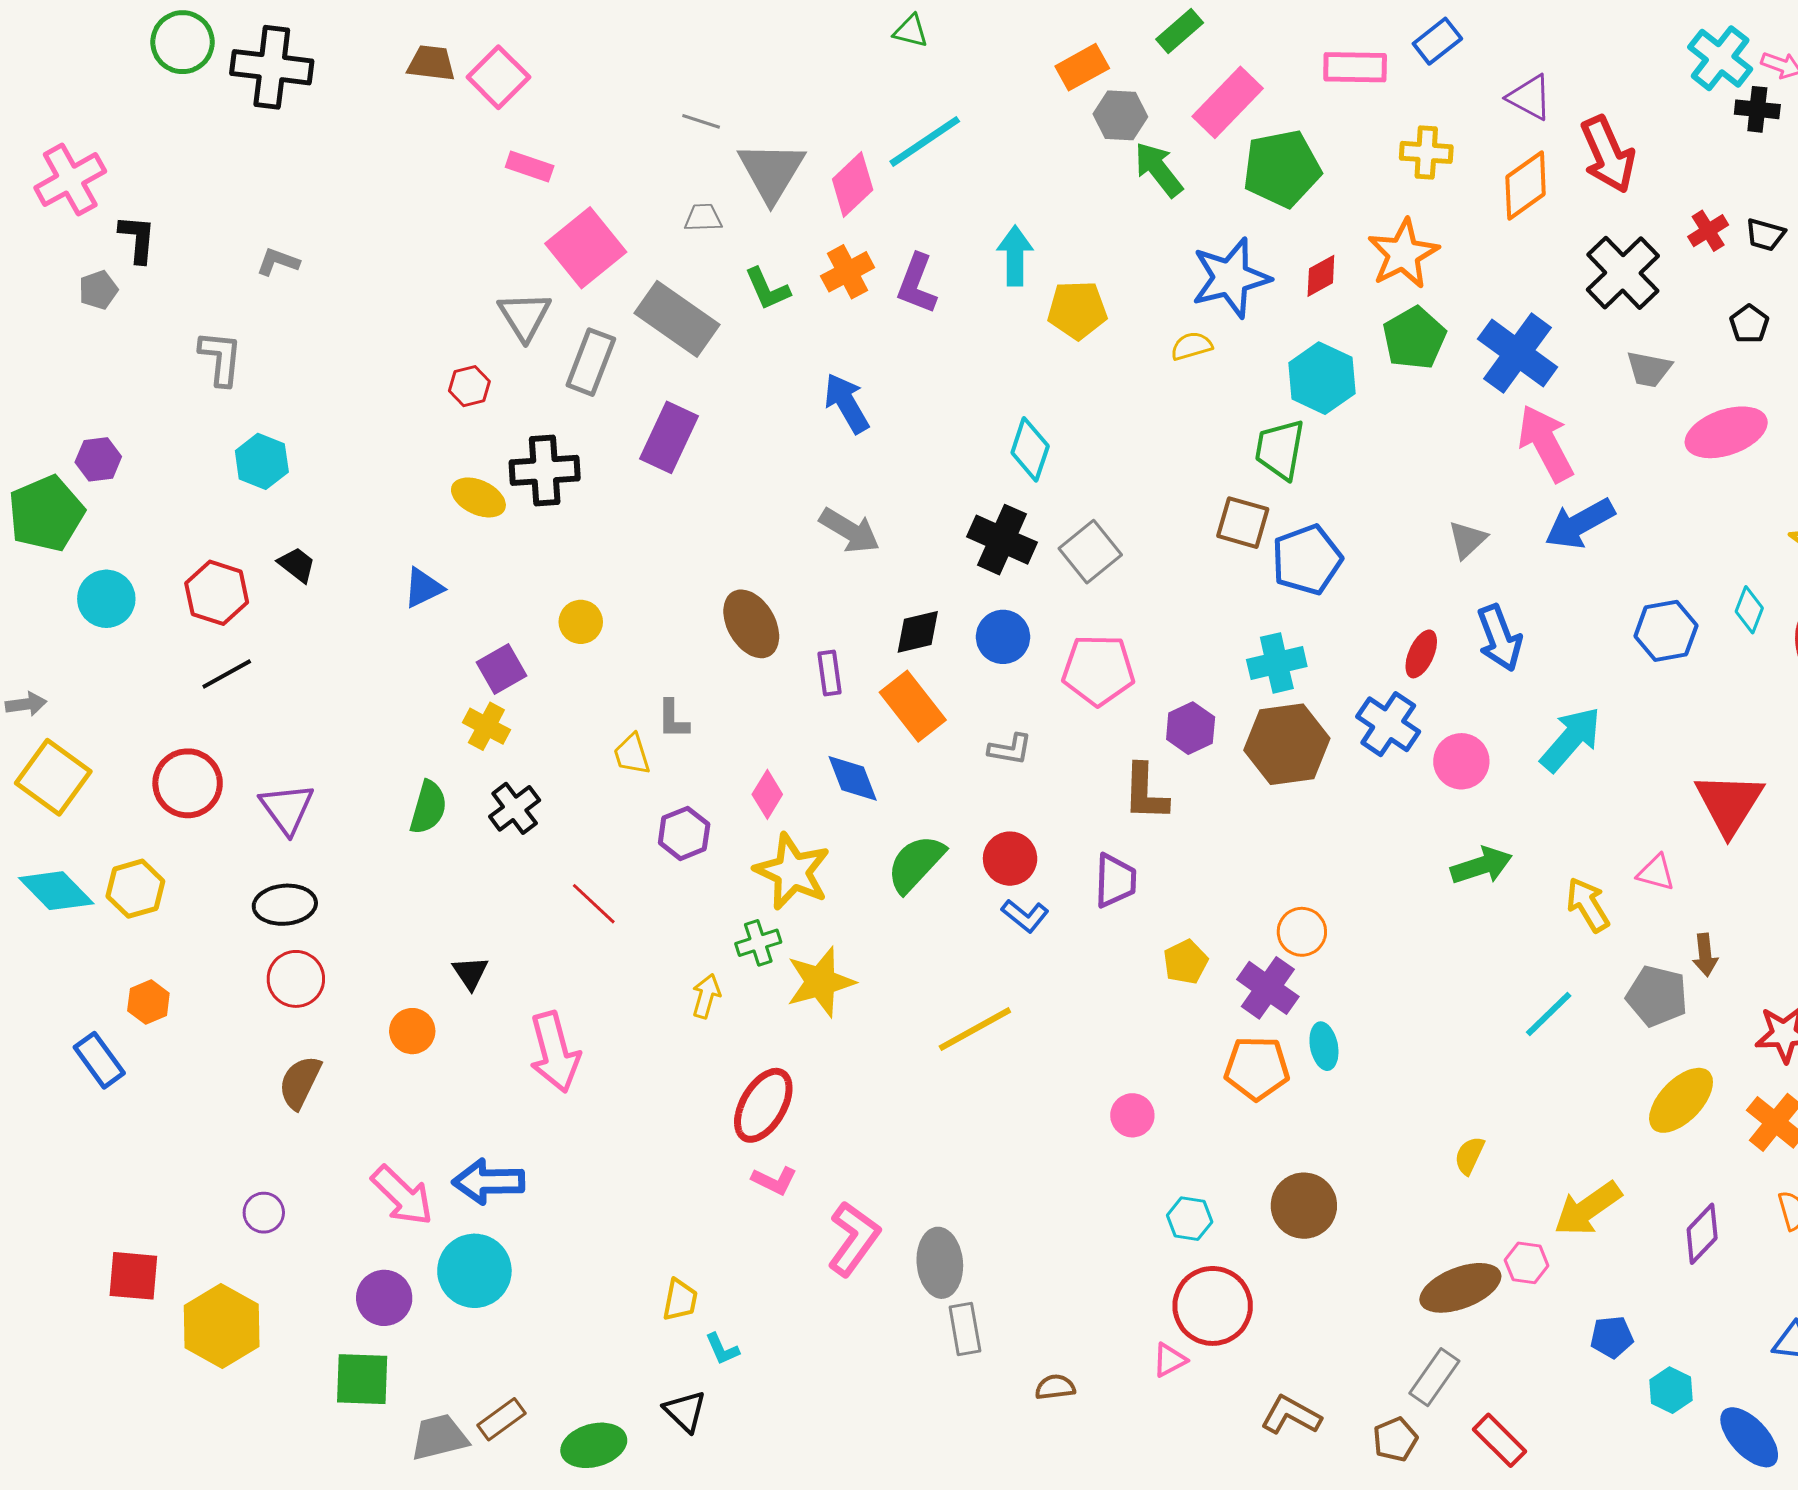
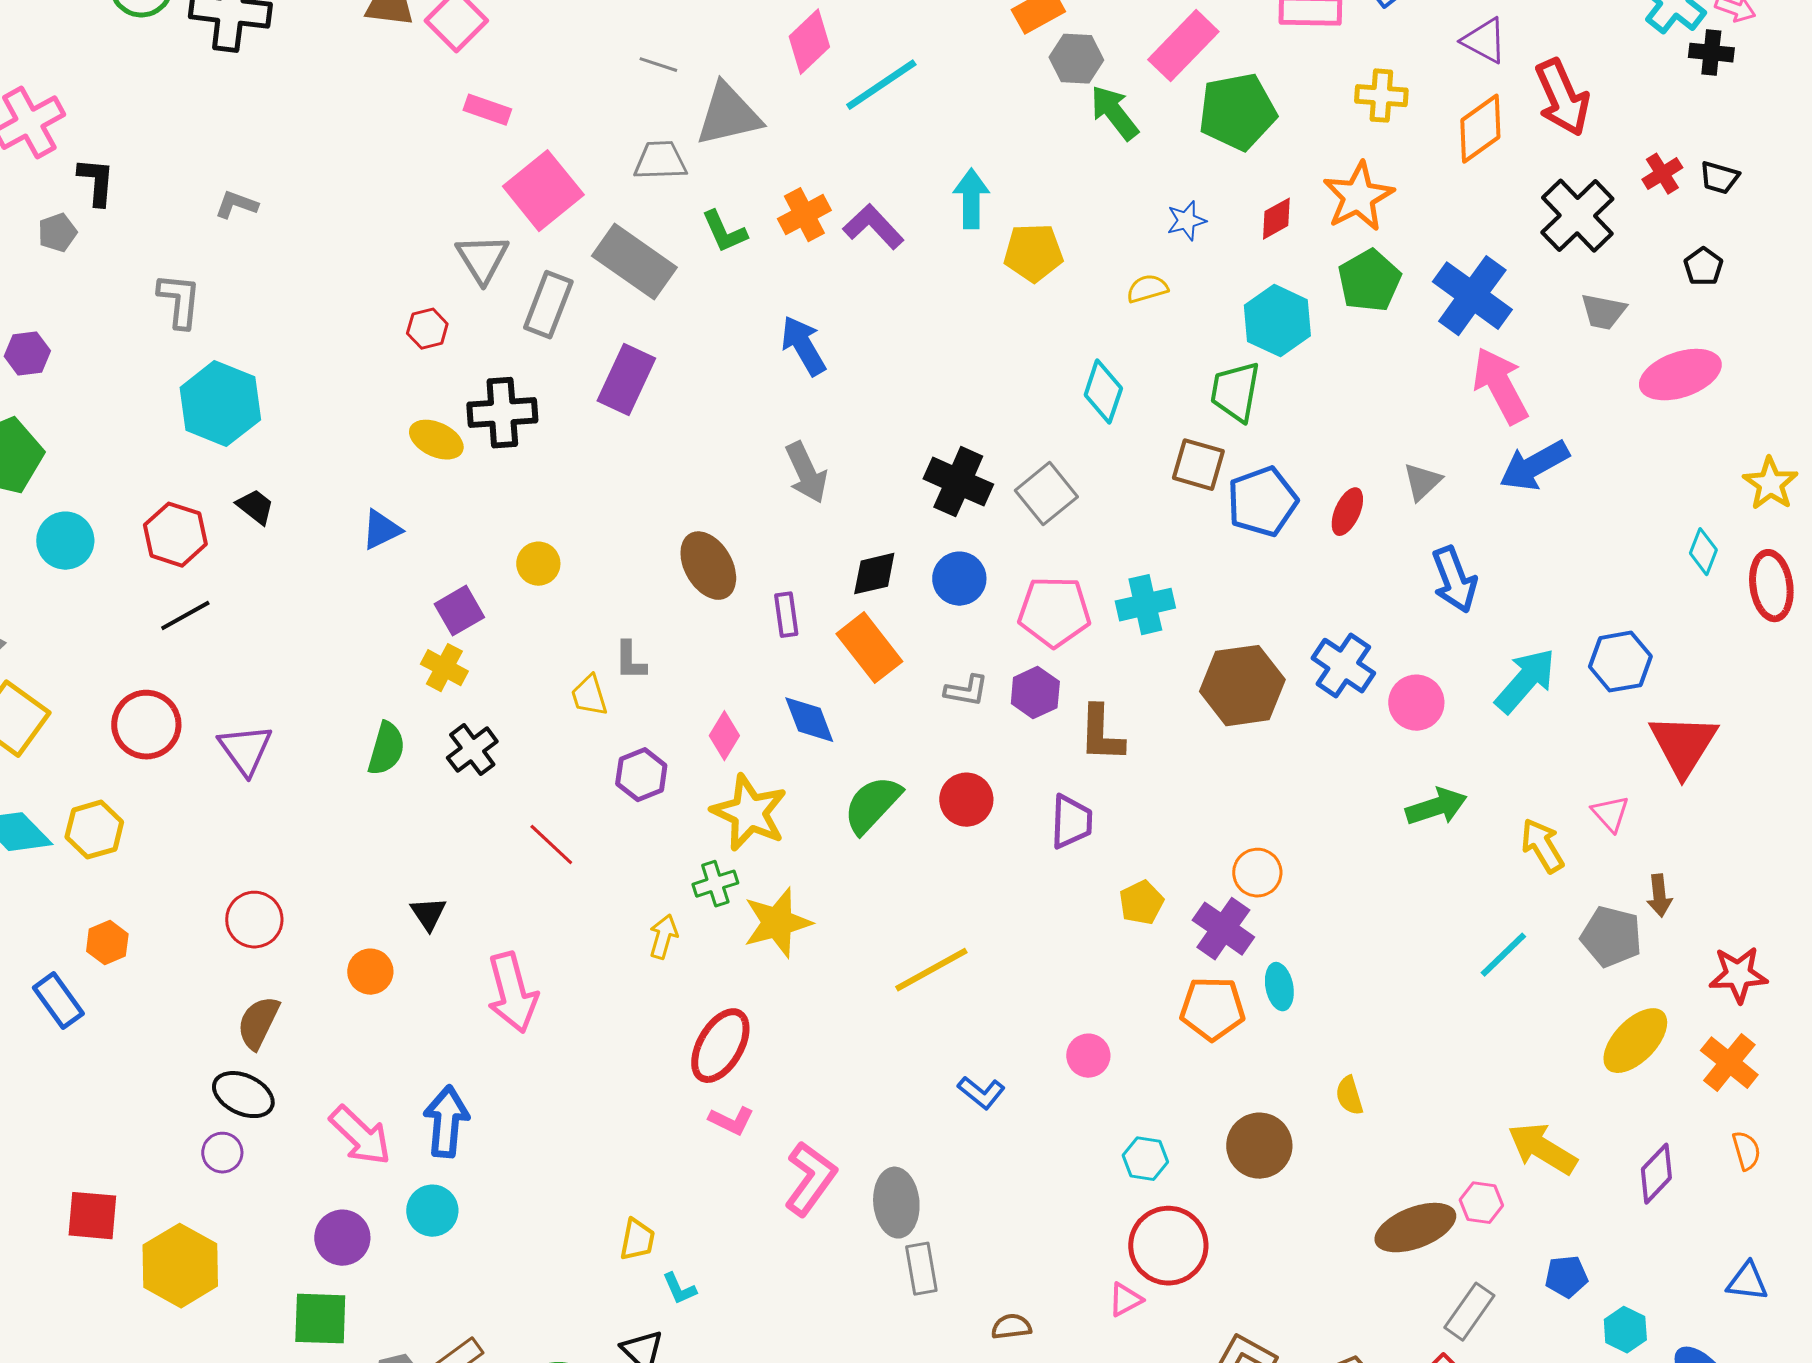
gray triangle: (771, 172) -> (728, 115), turned 46
pink diamond: (853, 185) -> (809, 42), moved
gray trapezoid: (703, 218) -> (660, 161), size x1.4
blue star: (1231, 278) -> (1186, 221), size x0.5
purple L-shape: (917, 284) -> (873, 227), turned 116
cyan diamond: (1030, 449) -> (1103, 392), moved
purple hexagon: (98, 459) -> (27, 354), moved
cyan hexagon: (262, 461) -> (220, 404), size x1.5
gray arrow: (850, 531) -> (806, 473), turned 34
blue hexagon: (1666, 631) -> (1620, 662), moved
red ellipse: (1421, 654) -> (1347, 512), moved
cyan cross: (1277, 663) -> (1145, 605), moved
purple hexagon: (1191, 728) -> (1035, 693), moved
pink triangle: (1656, 873) -> (1610, 814), turned 33
black ellipse: (285, 905) -> (243, 1095), moved, turned 30
blue L-shape: (1025, 916) -> (981, 1093), moved
yellow semicircle: (1469, 1155) -> (1349, 1096), moved, turned -42
blue arrow: (488, 1182) -> (446, 1122), turned 96
yellow arrow: (1588, 1209) -> (1542, 1149), turned 66
cyan circle: (474, 1271) -> (432, 1211), size x0.7
gray rectangle: (1434, 1377) -> (1469, 1312), moved

